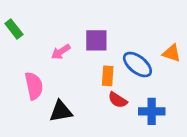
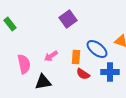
purple square: (96, 40) -> (68, 19), moved, turned -36
pink arrow: (61, 52) -> (51, 56), moved
blue cross: (152, 111) -> (110, 72), moved

